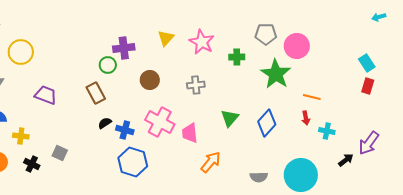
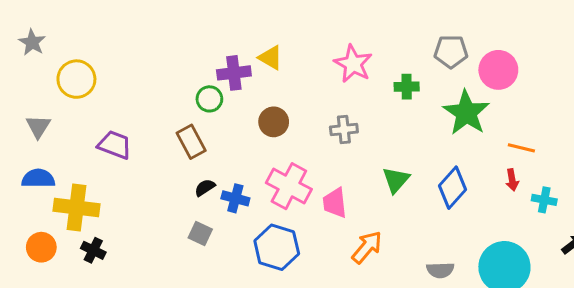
yellow triangle: (166, 38) -> (271, 58), moved, turned -42
yellow cross: (21, 136) -> (76, 207), size x1.8
gray square: (60, 153) -> (200, 233), moved
blue hexagon: (133, 162) -> (277, 247), moved

